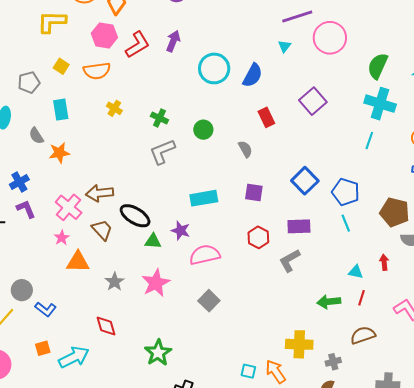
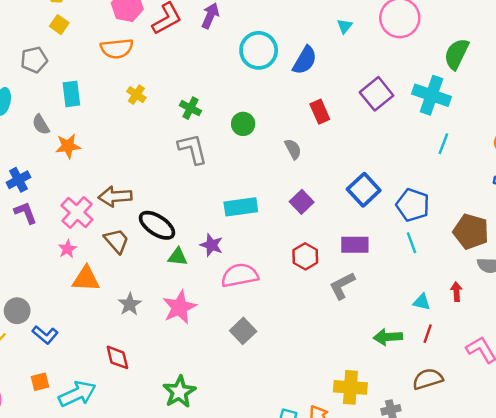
yellow square: (61, 66) -> (59, 25), moved
cyan cross: (380, 104) -> (432, 95), moved
gray L-shape: (162, 152) -> (193, 149), turned 96
purple square: (254, 192) -> (302, 202), turned 36

